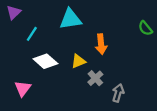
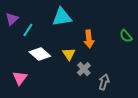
purple triangle: (14, 12) -> (12, 19), moved
green semicircle: (145, 28) -> (126, 36), moved
yellow triangle: (78, 61) -> (69, 54), turned -40

